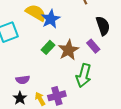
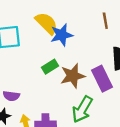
purple rectangle: (93, 46) -> (102, 79), size x1.5

